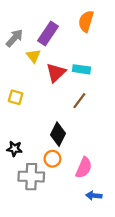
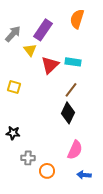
black diamond: (58, 134) -> (68, 113), moved
orange circle: (52, 159) -> (47, 171), moved
gray cross: (31, 177) -> (28, 158), size x0.6

